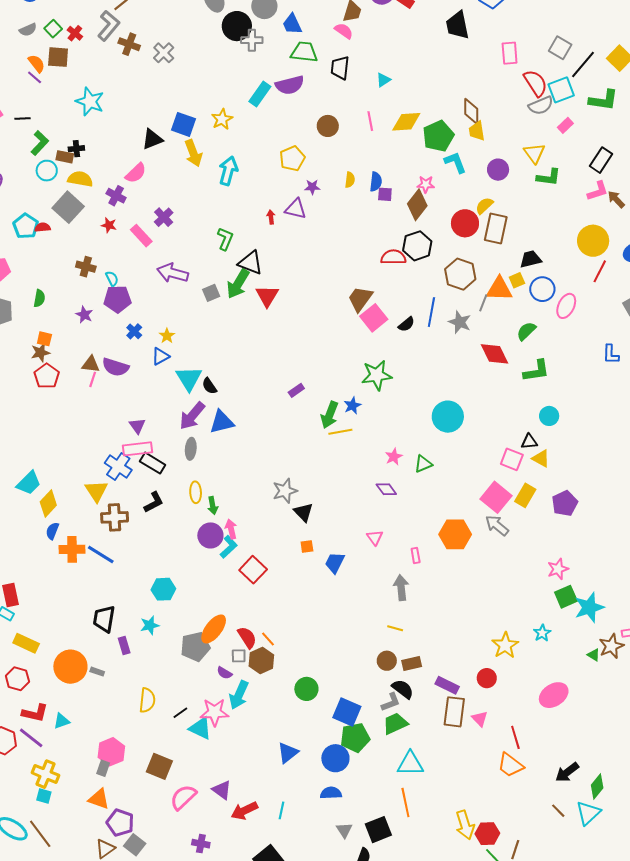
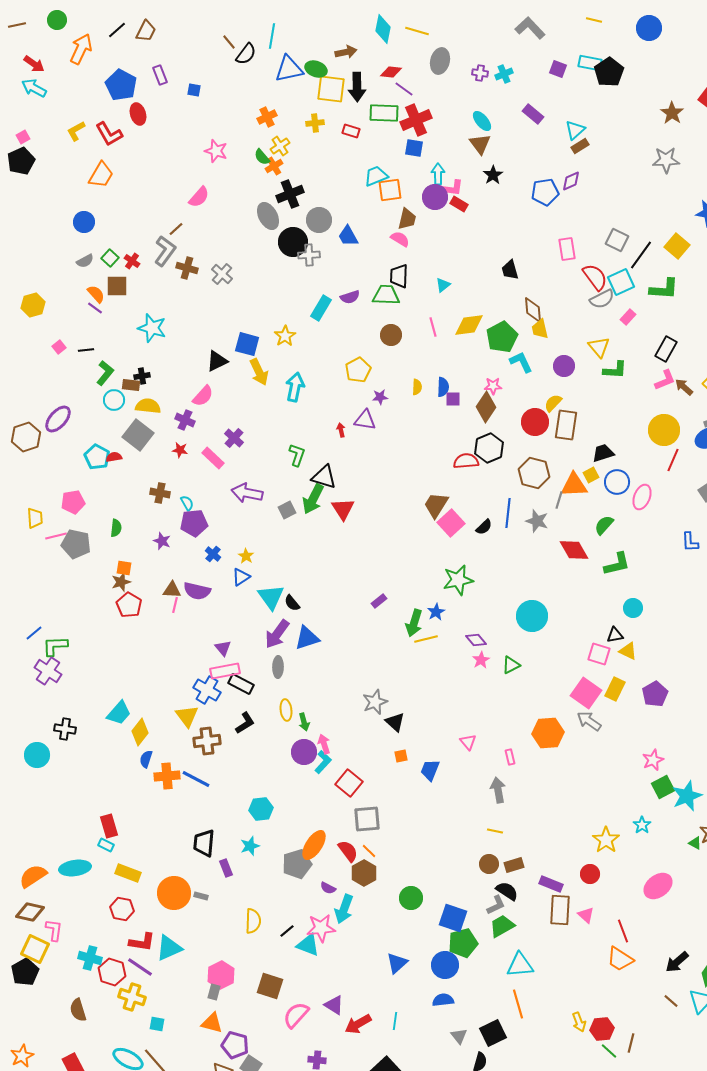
black trapezoid: (457, 25) -> (510, 270), moved, size x0.7
green trapezoid: (304, 52) -> (386, 295), moved
purple semicircle: (290, 85) -> (350, 297), size x0.7
purple diamond: (386, 489) -> (476, 640), moved
gray square: (239, 656) -> (367, 819), moved, size x1.8
cyan triangle: (61, 721) -> (169, 948), size x1.6
yellow cross: (46, 774) -> (132, 997), moved
yellow arrow: (465, 825) -> (579, 1022), size x0.7

